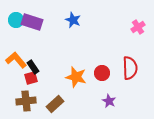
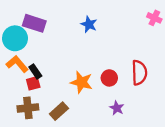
cyan circle: (16, 20) -> (15, 38), moved, size x1.5
blue star: (73, 20) -> (89, 24), moved
pink cross: (138, 27) -> (154, 18), moved, turned -32

